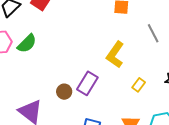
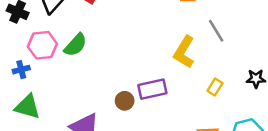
gray line: (153, 33) -> (216, 31), moved
purple rectangle: (87, 83) -> (152, 89), turned 50

